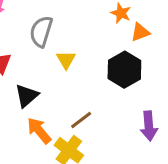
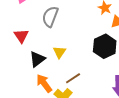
yellow triangle: (66, 60) -> (59, 52), moved

